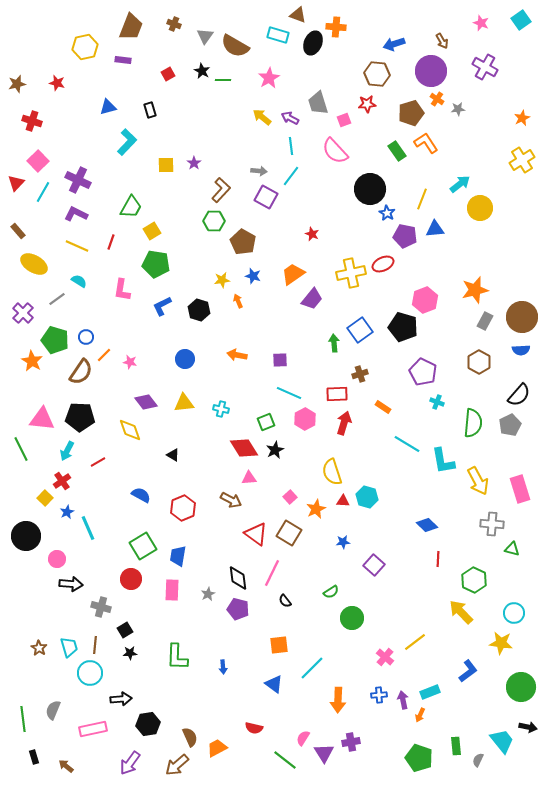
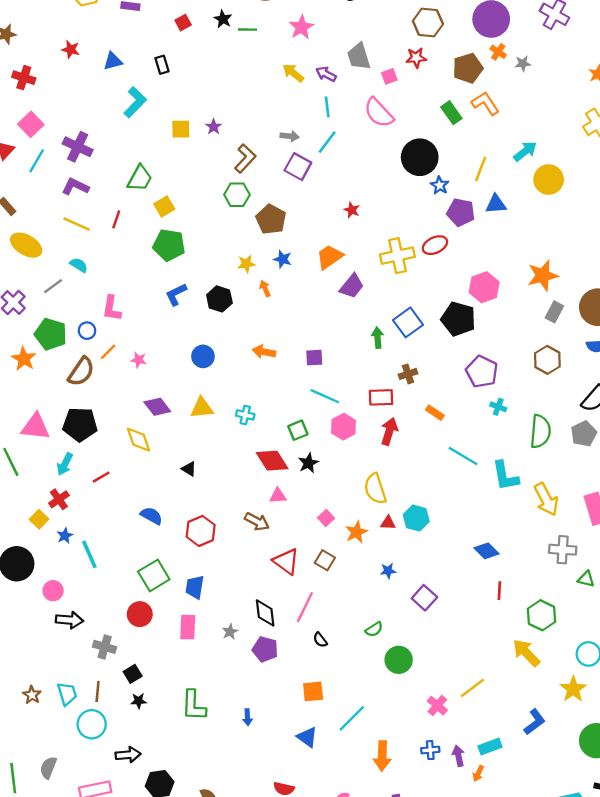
red star: (57, 83) -> (71, 49), moved
pink L-shape: (122, 290) -> (112, 308), moved
brown square: (289, 533) -> (325, 560), size x0.7
yellow star: (501, 643) -> (573, 689), turned 30

